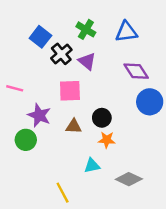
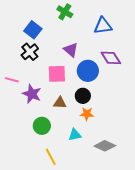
green cross: (86, 29) -> (65, 12), moved
black cross: (61, 54) -> (30, 52), moved
pink line: (15, 88) -> (12, 80), moved
blue circle: (150, 102) -> (88, 71), moved
green circle: (26, 140) -> (42, 126), moved

